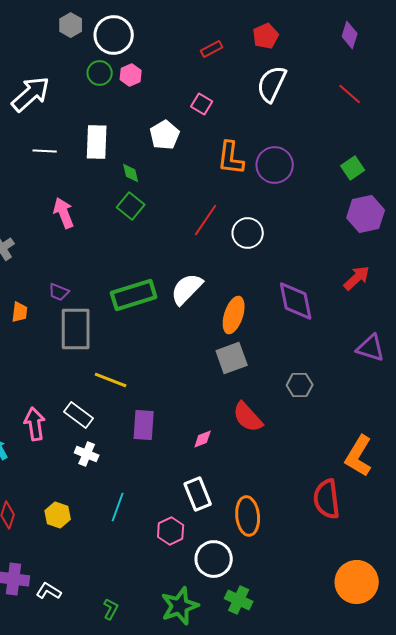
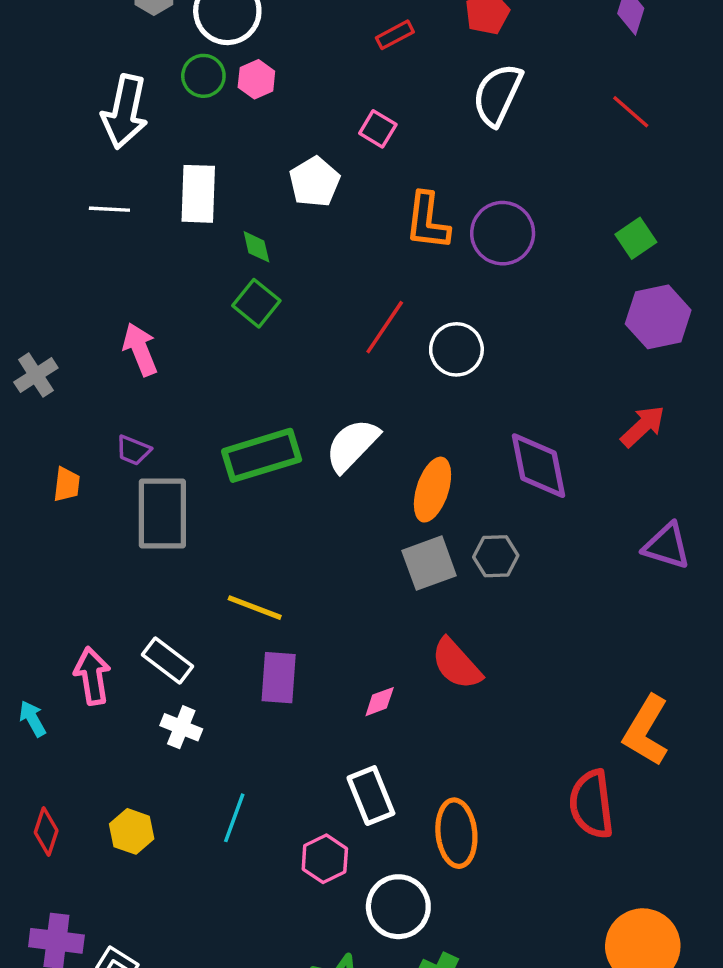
white arrow: (31, 94) -> (125, 112), moved, turned 144
pink arrow: (64, 213) -> (140, 349), moved
yellow line: (111, 380) -> (255, 608), moved
gray hexagon: (300, 385) -> (496, 556), moved

